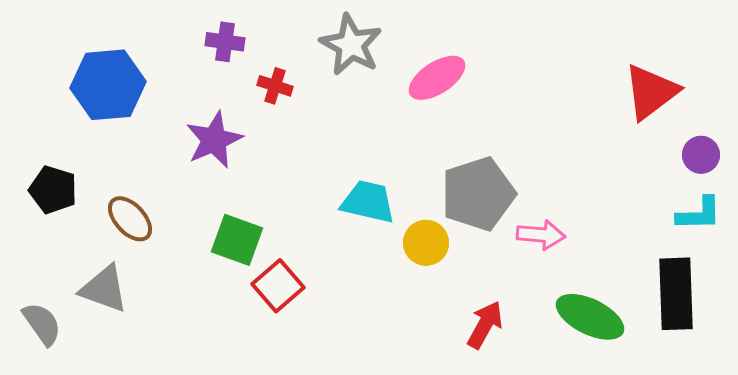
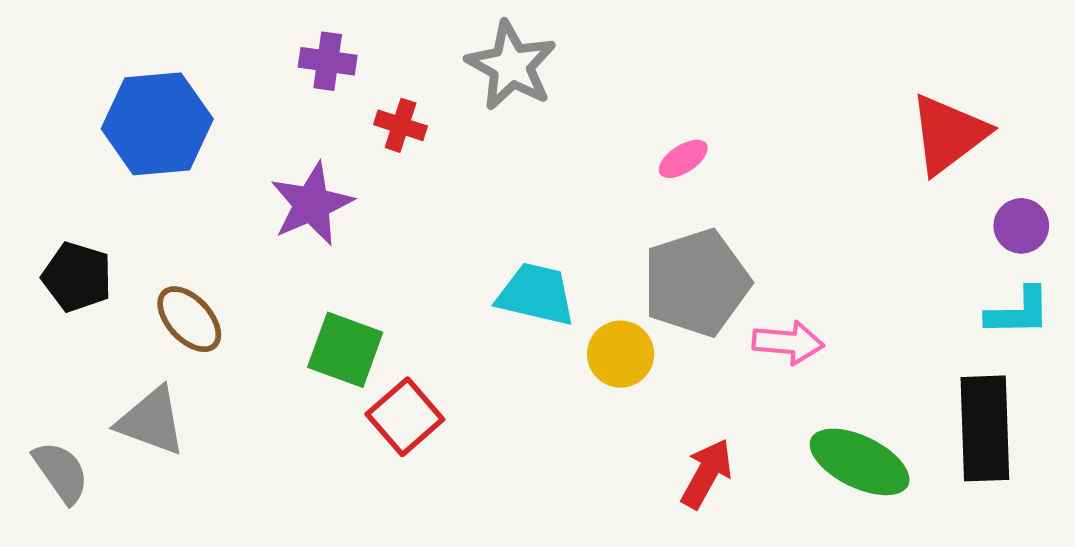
pink ellipse: (437, 78) -> (683, 159), moved, size x0.6

